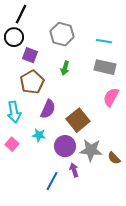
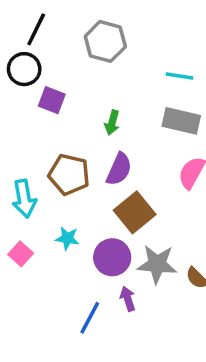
gray hexagon: (62, 34) -> (105, 41), moved
brown pentagon: (32, 82) -> (69, 174), moved, turned -30
purple semicircle: (48, 109) -> (119, 169), moved

